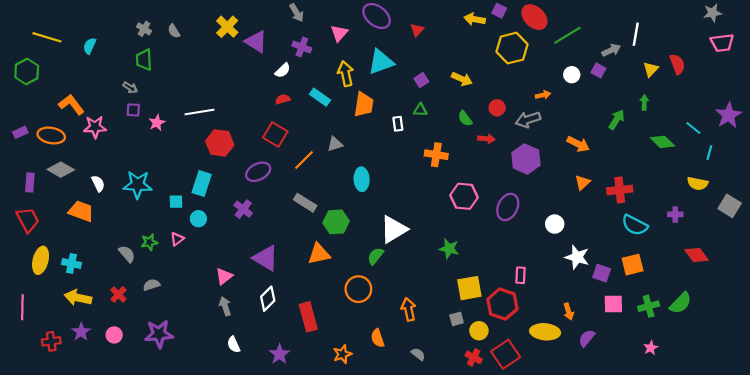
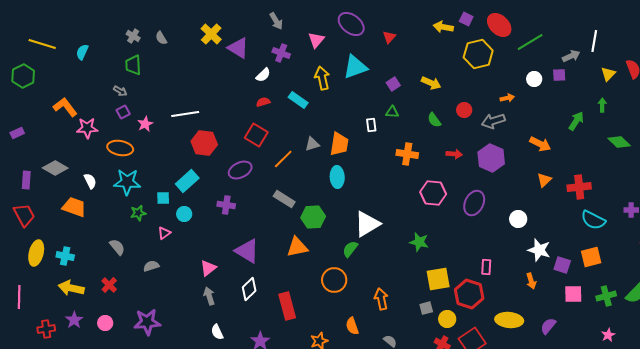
purple square: (598, 70) -> (559, 75), turned -32
orange trapezoid: (364, 105) -> (339, 144), moved
purple square: (133, 110) -> (123, 112), turned -32
orange ellipse: (51, 135) -> (120, 148), moved
red arrow: (486, 139) -> (454, 154), moved
cyan rectangle: (202, 183) -> (187, 181), turned 30
purple cross: (243, 209) -> (226, 205), turned -30
green star: (149, 242) -> (138, 213), moved
gray semicircle: (151, 285) -> (151, 266), moved
orange arrow: (569, 312) -> (531, 281), moved

